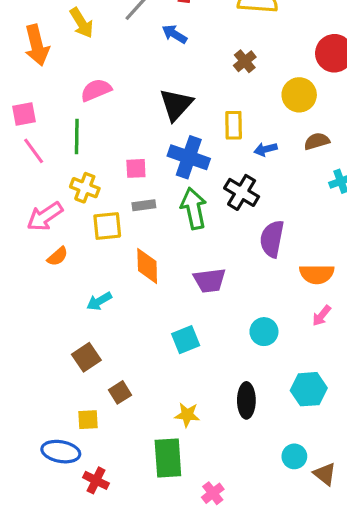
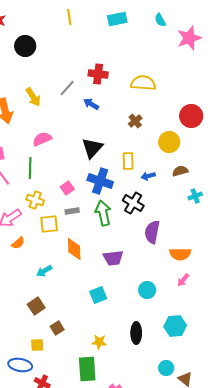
pink square: (136, 168) -> (67, 188), turned -32

